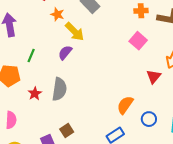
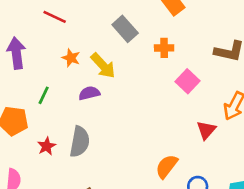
orange cross: (141, 11) -> (164, 48), moved
orange star: (57, 14) -> (71, 58), moved
purple semicircle: (65, 53) -> (89, 93), turned 35

